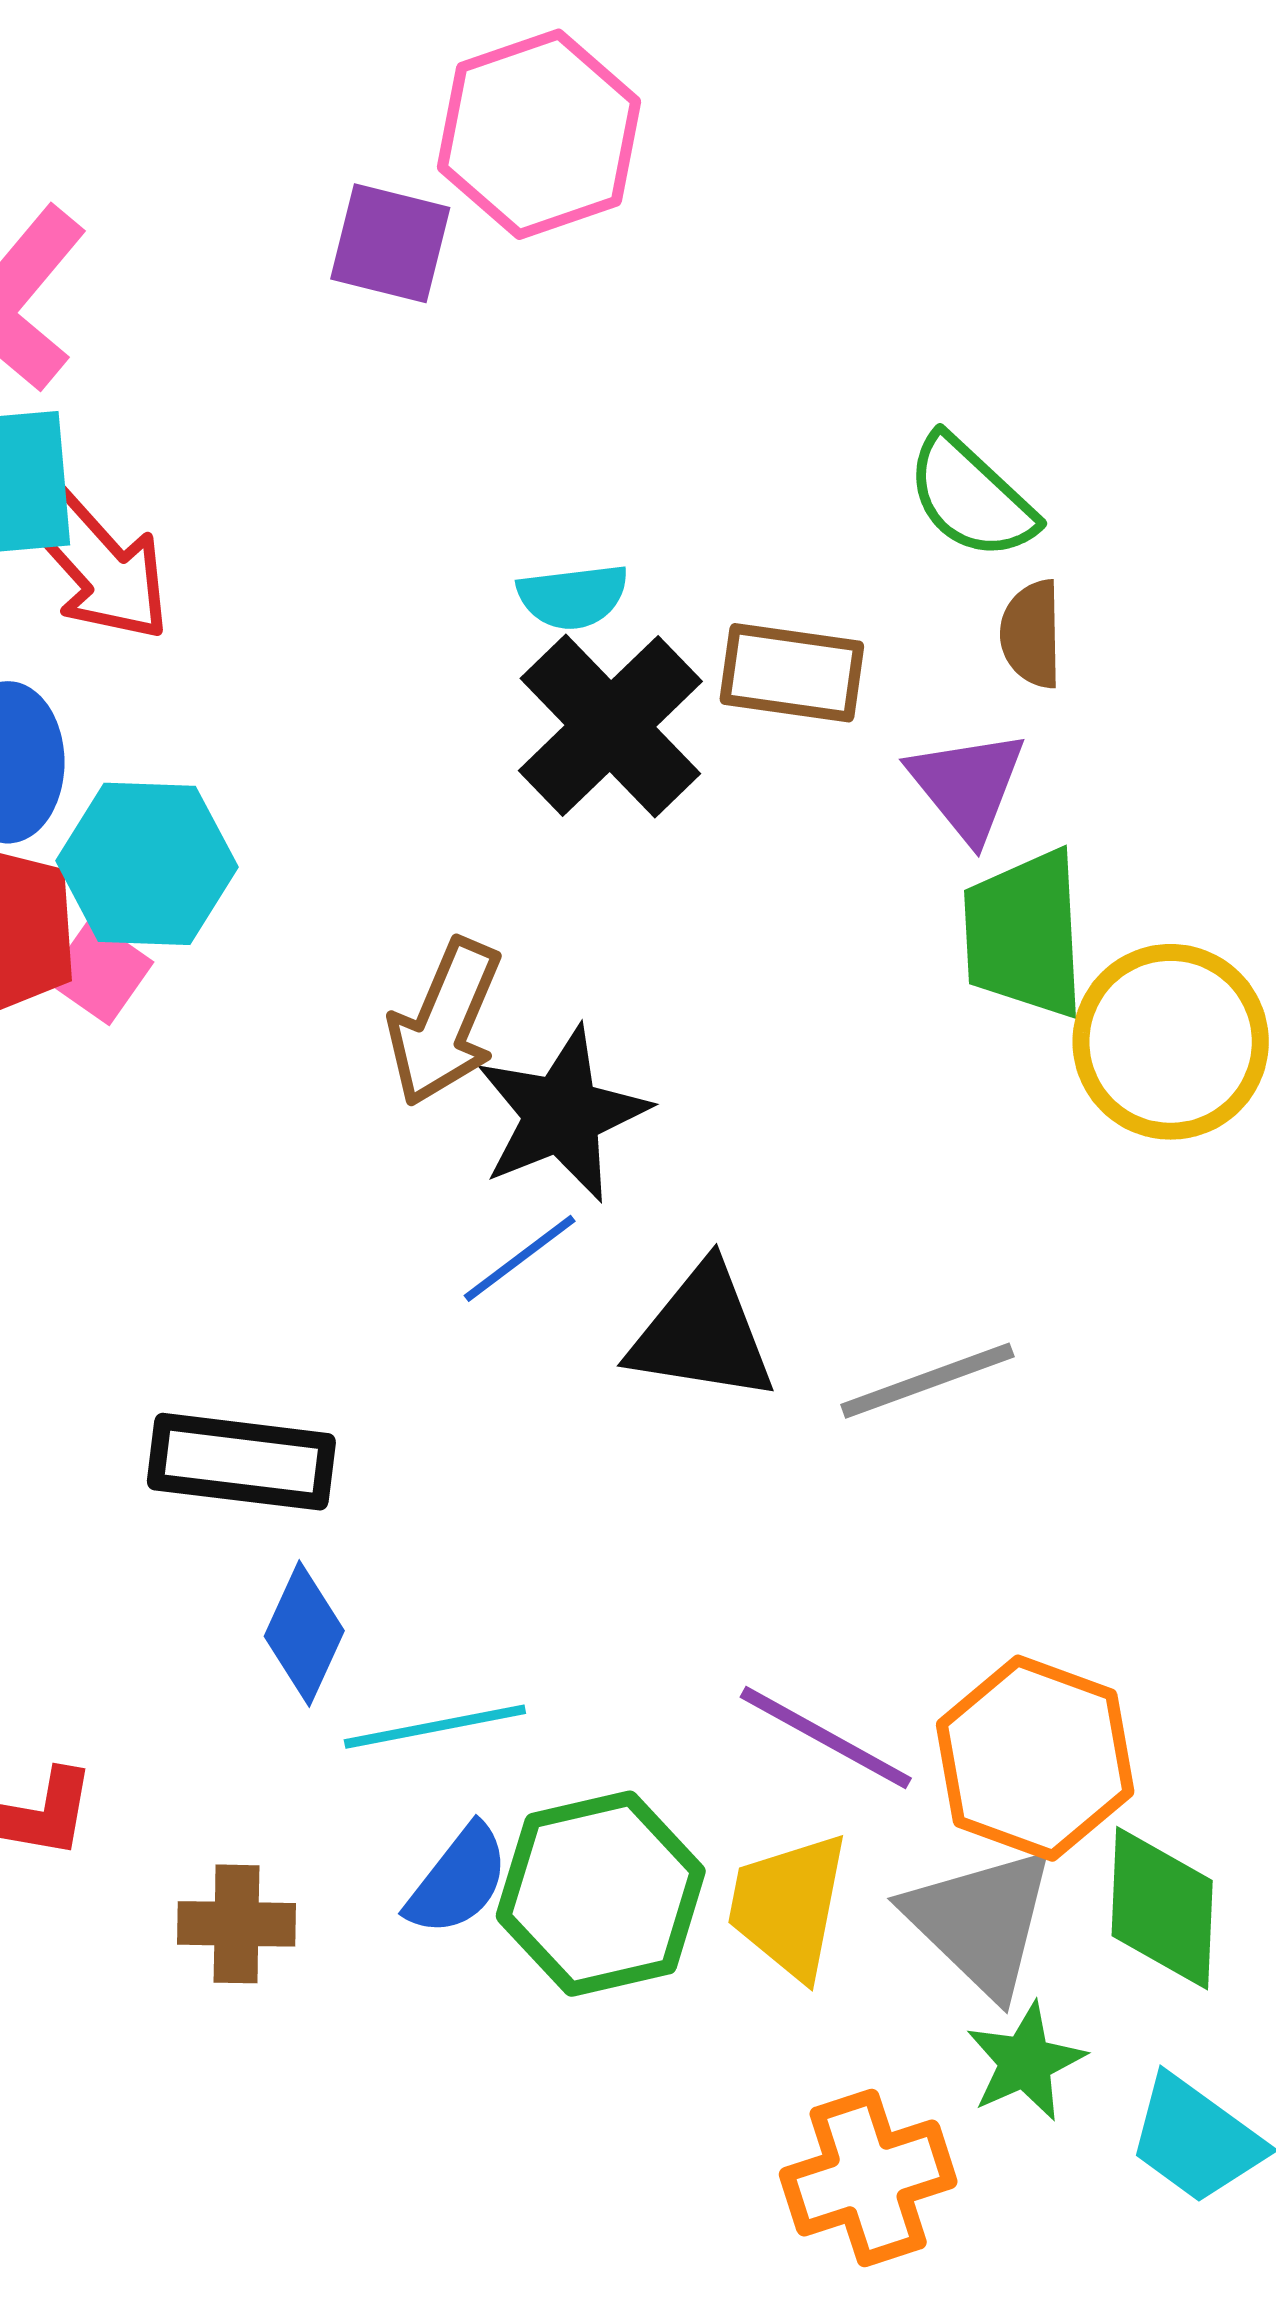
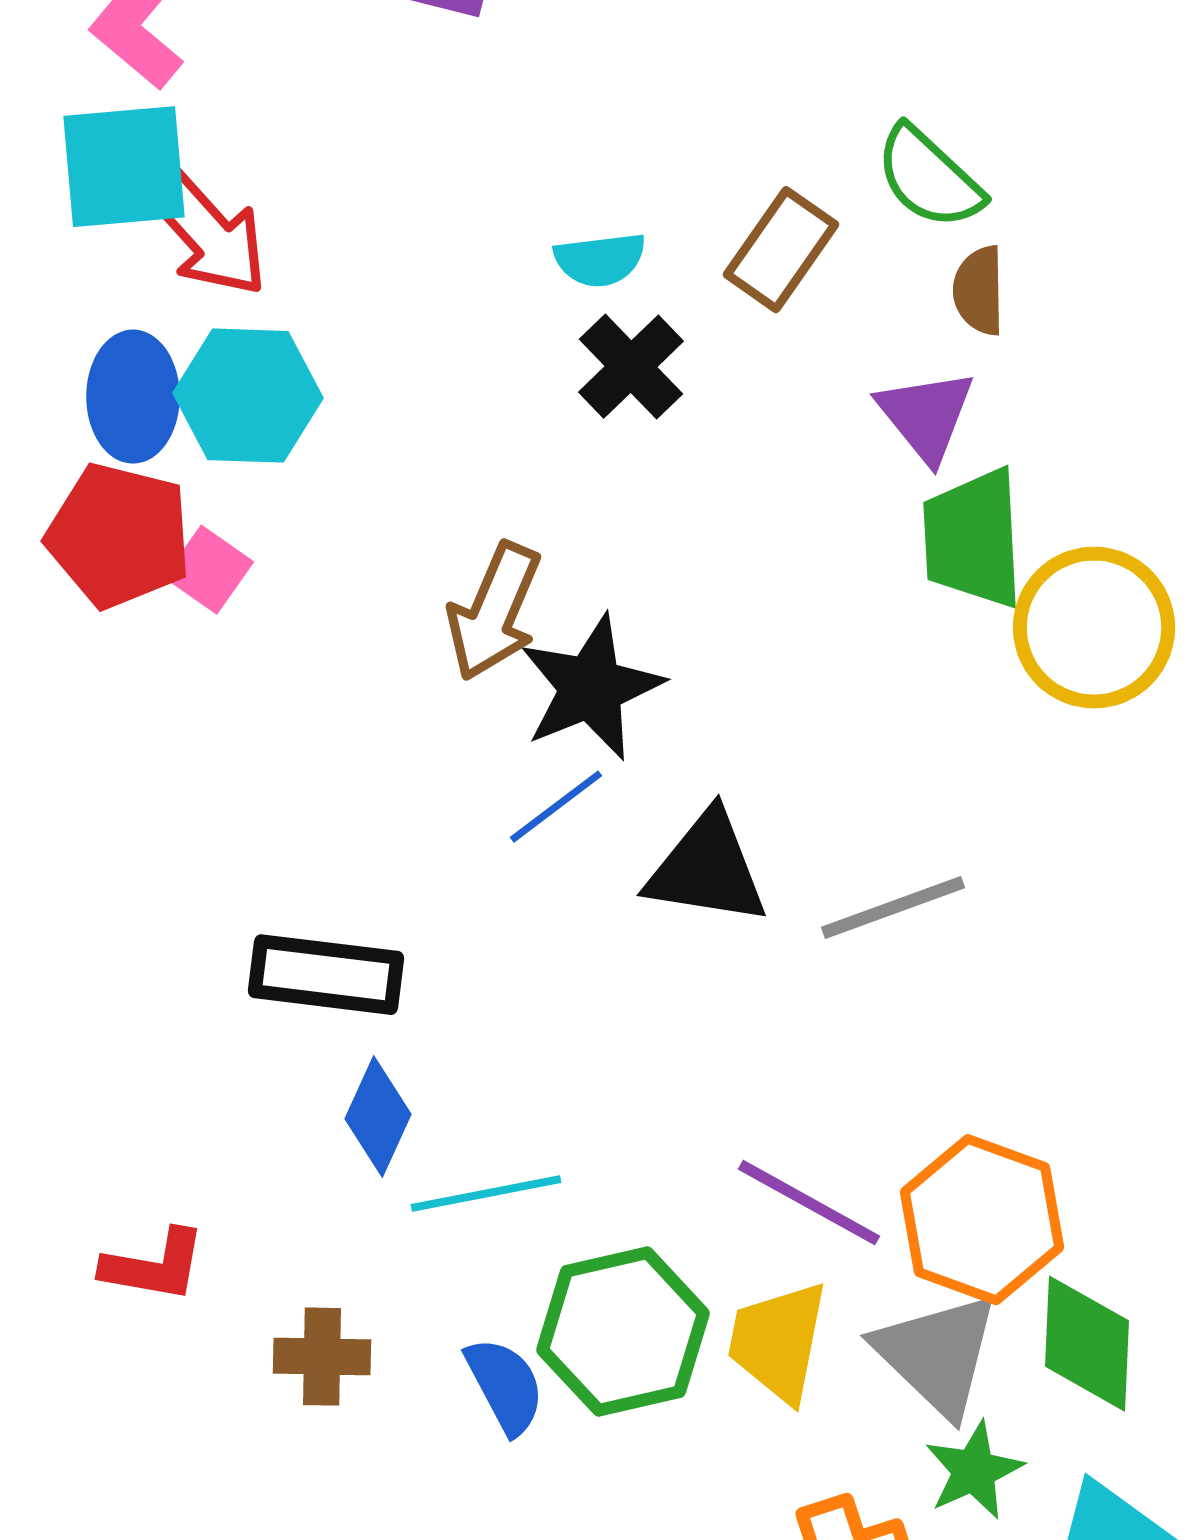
brown rectangle: (792, 673) -> (781, 250), moved, turned -63
black cross: (610, 726) -> (631, 367), size x0.7
cyan hexagon: (147, 864) -> (248, 396), moved
blue semicircle: (458, 1880) -> (505, 1386), moved, turned -66

